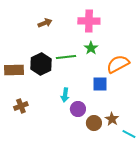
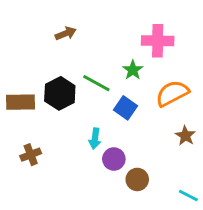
pink cross: (89, 21) -> (158, 41), moved
green line: (66, 57) -> (96, 83), turned 36
blue square: (100, 84) -> (126, 108), moved, turned 35
brown star: (112, 119) -> (185, 136), moved

